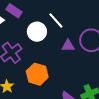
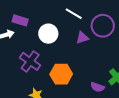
white line: (56, 20) -> (74, 14), moved

